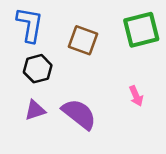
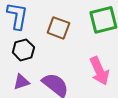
pink arrow: (136, 96) -> (99, 71), size x1.8

